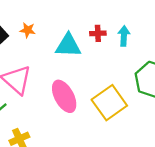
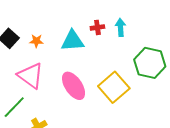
orange star: (28, 30) -> (36, 41), moved

